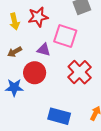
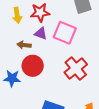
purple triangle: (44, 50) -> (41, 34), moved
brown arrow: (15, 52) -> (24, 45), moved, turned 32

